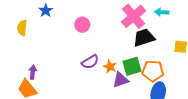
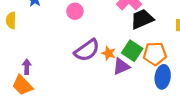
purple semicircle: (90, 62) -> (87, 50), size x1.4
green square: (132, 66) -> (132, 51), turned -36

